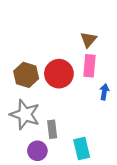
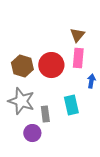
cyan rectangle: (82, 149) -> (71, 105), moved

